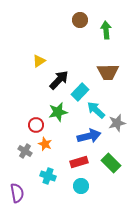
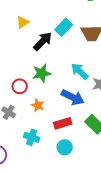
cyan rectangle: (80, 92) -> (64, 27), moved
blue arrow: (89, 136) -> (73, 97), turned 40
orange star: (45, 144) -> (38, 105), moved

